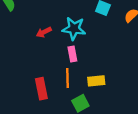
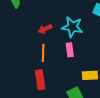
orange line: (68, 78) -> (43, 53), moved

